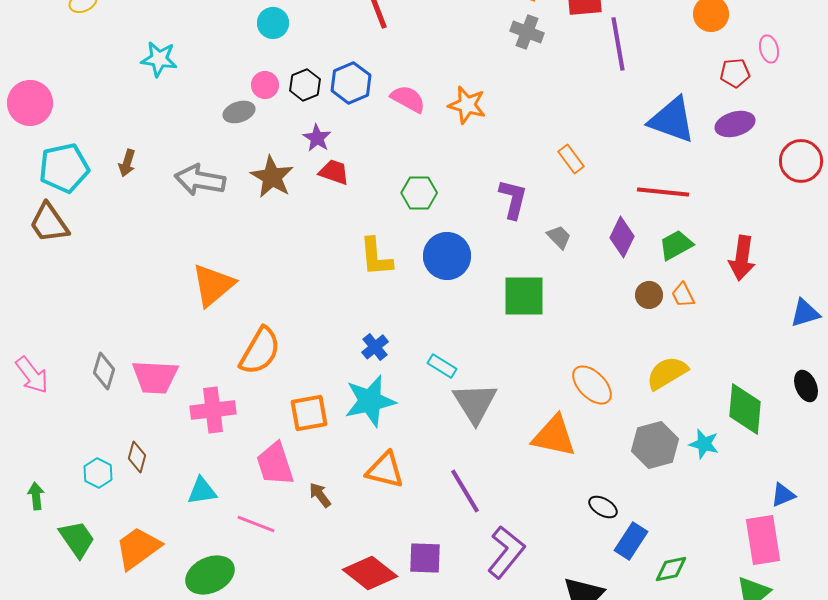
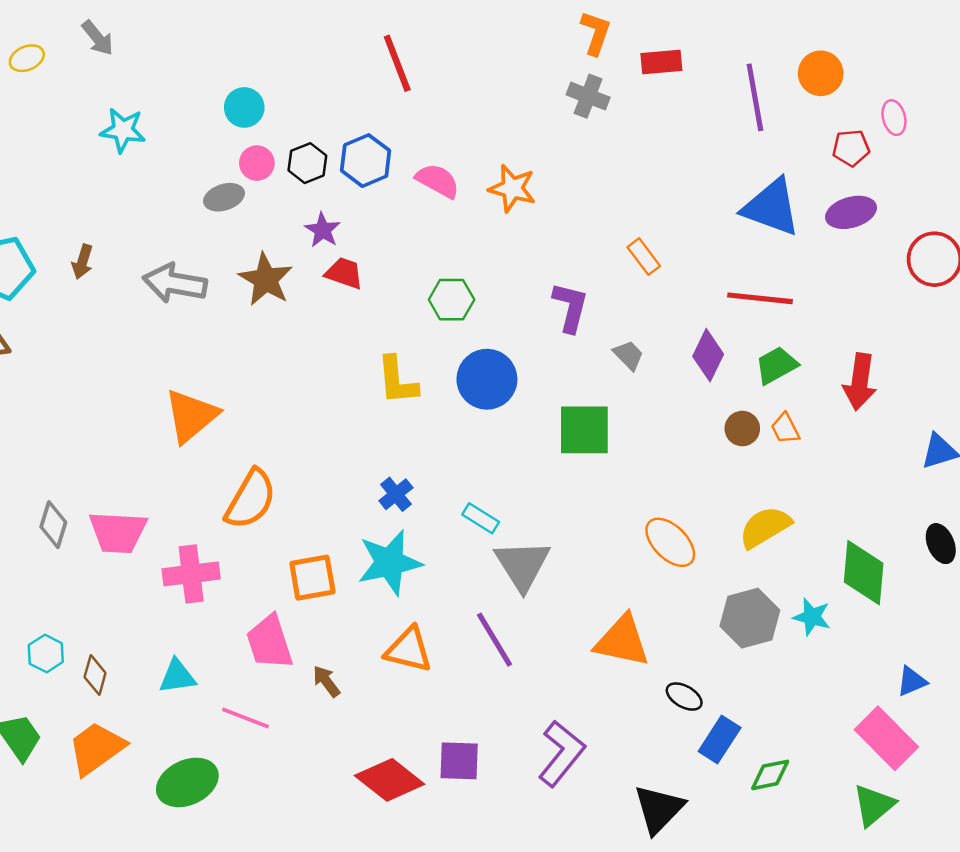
cyan circle: (273, 23) -> (244, 107), moved
purple line: (618, 44) -> (755, 97), moved
orange triangle: (554, 436) -> (622, 641), moved
brown diamond: (137, 457) -> (95, 675), moved
purple line: (465, 491) -> (495, 640), moved
pink rectangle: (763, 540) -> (886, 738), turned -36

